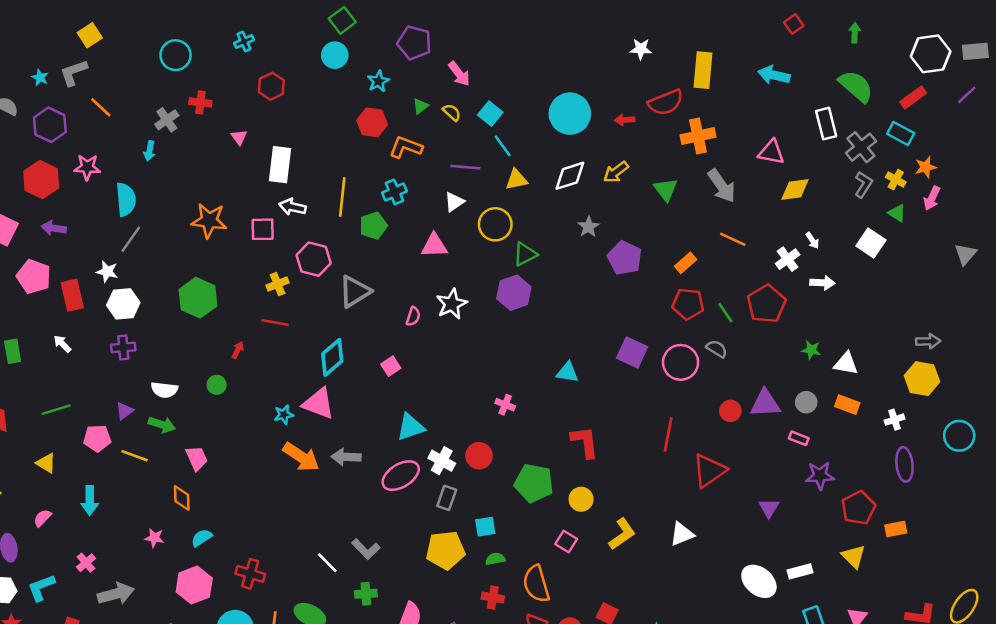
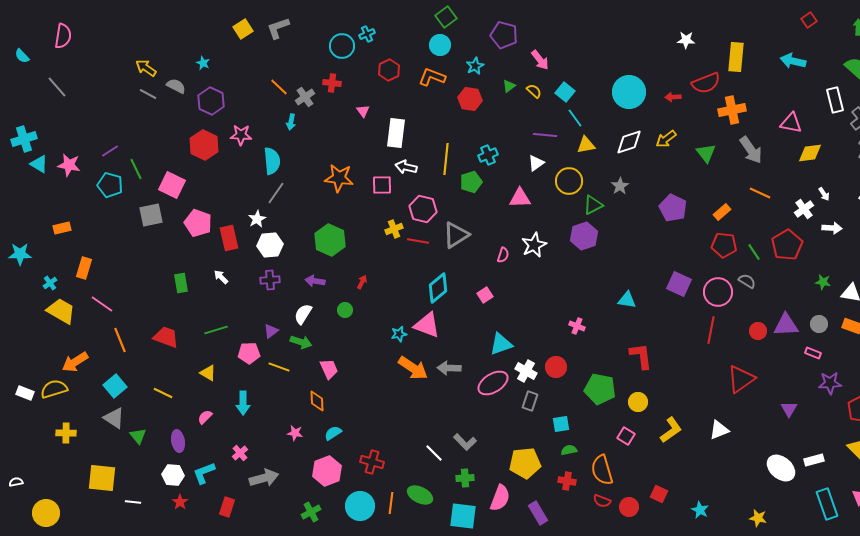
cyan circle: (176, 55) -> (342, 46), moved
gray L-shape: (74, 73) -> (278, 28), moved
orange line: (101, 107) -> (279, 87), moved
orange L-shape: (406, 147) -> (432, 77), moved
gray star: (589, 227) -> (620, 186), moved
purple arrow: (54, 228) -> (315, 281), moved
white star: (107, 272) -> (257, 219), turned 30
red line: (275, 323) -> (418, 241), moved
white semicircle: (164, 390) -> (303, 314), turned 115
red line: (668, 435) -> (711, 330), moved
yellow pentagon: (445, 550) -> (525, 463), moved

